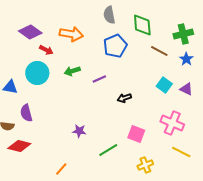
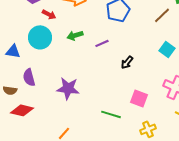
brown line: (159, 51) -> (162, 15), turned -72
black arrow: (124, 98) -> (127, 62), turned -32
purple star: (79, 131) -> (68, 88), moved, size x1.6
green line: (108, 150) -> (111, 114), turned 48

